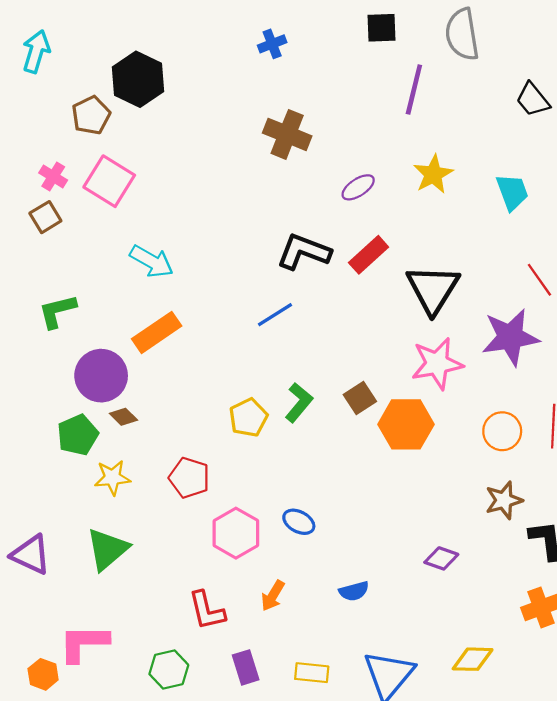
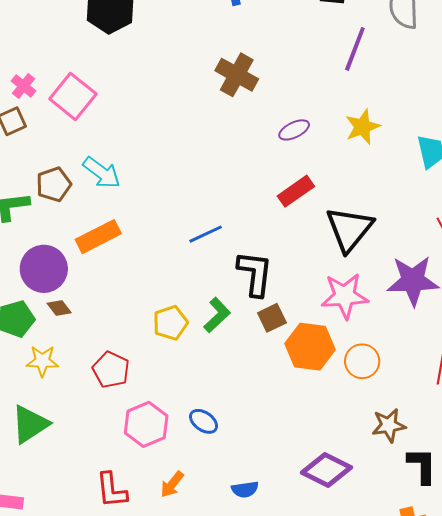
brown pentagon: (91, 115) -> (54, 184), moved
black L-shape: (304, 252) -> (255, 274), moved, turned 69
orange circle: (502, 431) -> (362, 361), moved
purple diamond: (441, 558) -> (326, 470), size x1.6

